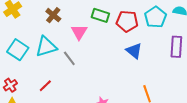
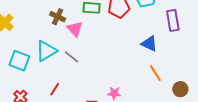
brown cross: (53, 15) -> (58, 17), moved
blue triangle: (134, 51) -> (149, 44), moved

